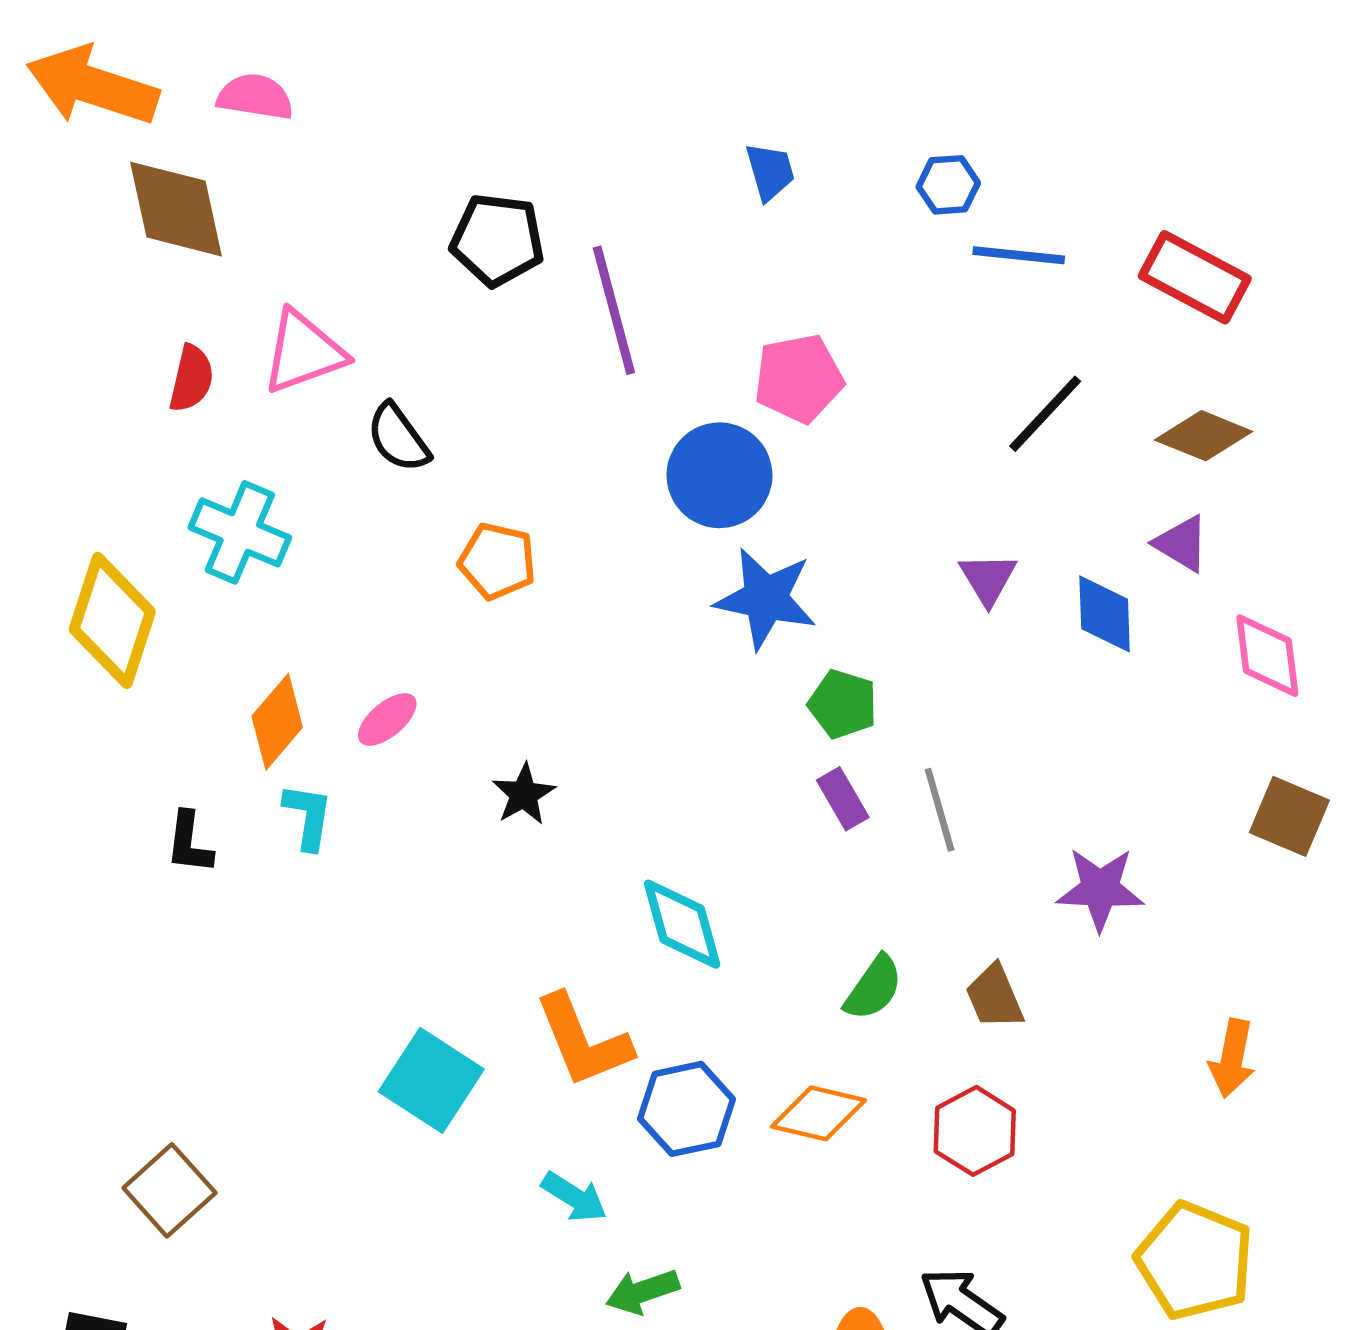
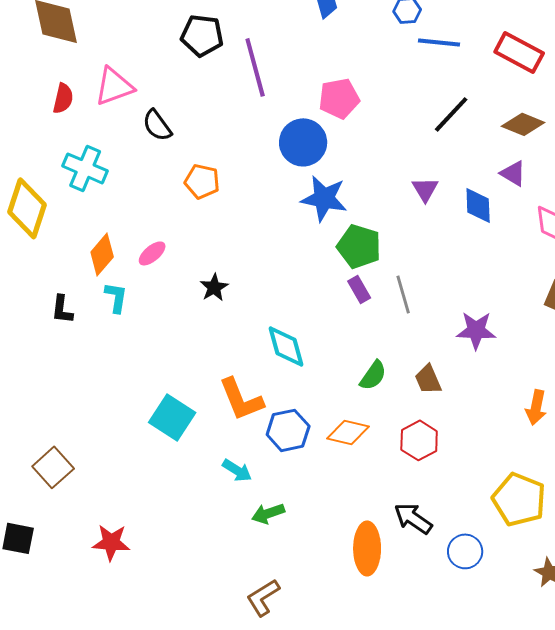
green pentagon: (843, 704) -> (359, 246), size x1.4

